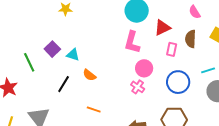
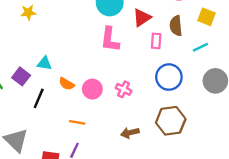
purple square: (52, 49) -> (21, 76), moved
pink circle: (144, 68) -> (92, 89), moved
cyan line: (208, 70) -> (200, 47), moved

